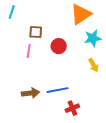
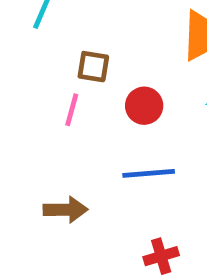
blue line: (58, 90) -> (149, 173), moved

